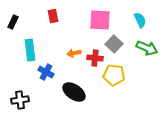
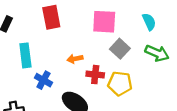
red rectangle: (53, 16) -> (51, 17), size x1.5
red cross: (95, 58) -> (95, 75), moved

